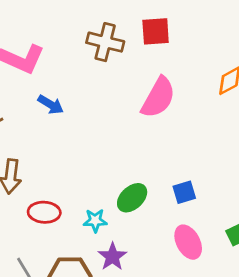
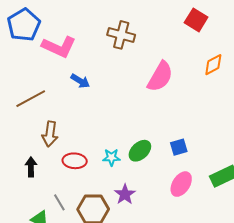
red square: (156, 31) -> (196, 20), moved, turned 35
cyan star: (95, 221) -> (111, 157), moved
pink ellipse: (188, 242) -> (181, 184), turned 60

